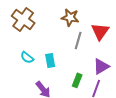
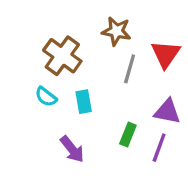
brown cross: (23, 19) -> (62, 56), moved
purple triangle: (101, 66) -> (167, 112), turned 42

